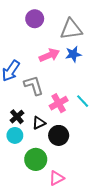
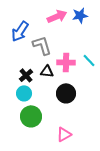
pink cross: (59, 103) -> (66, 62), turned 30
black triangle: (39, 123) -> (47, 71), moved, turned 32
green circle: (36, 159) -> (31, 116), moved

